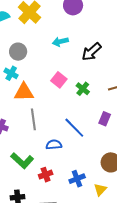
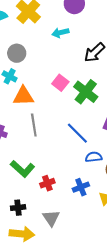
cyan arrow: (60, 42) -> (60, 33), moved
green cross: (83, 89) -> (86, 92), size x1.6
blue semicircle: (54, 145) -> (94, 157), moved

